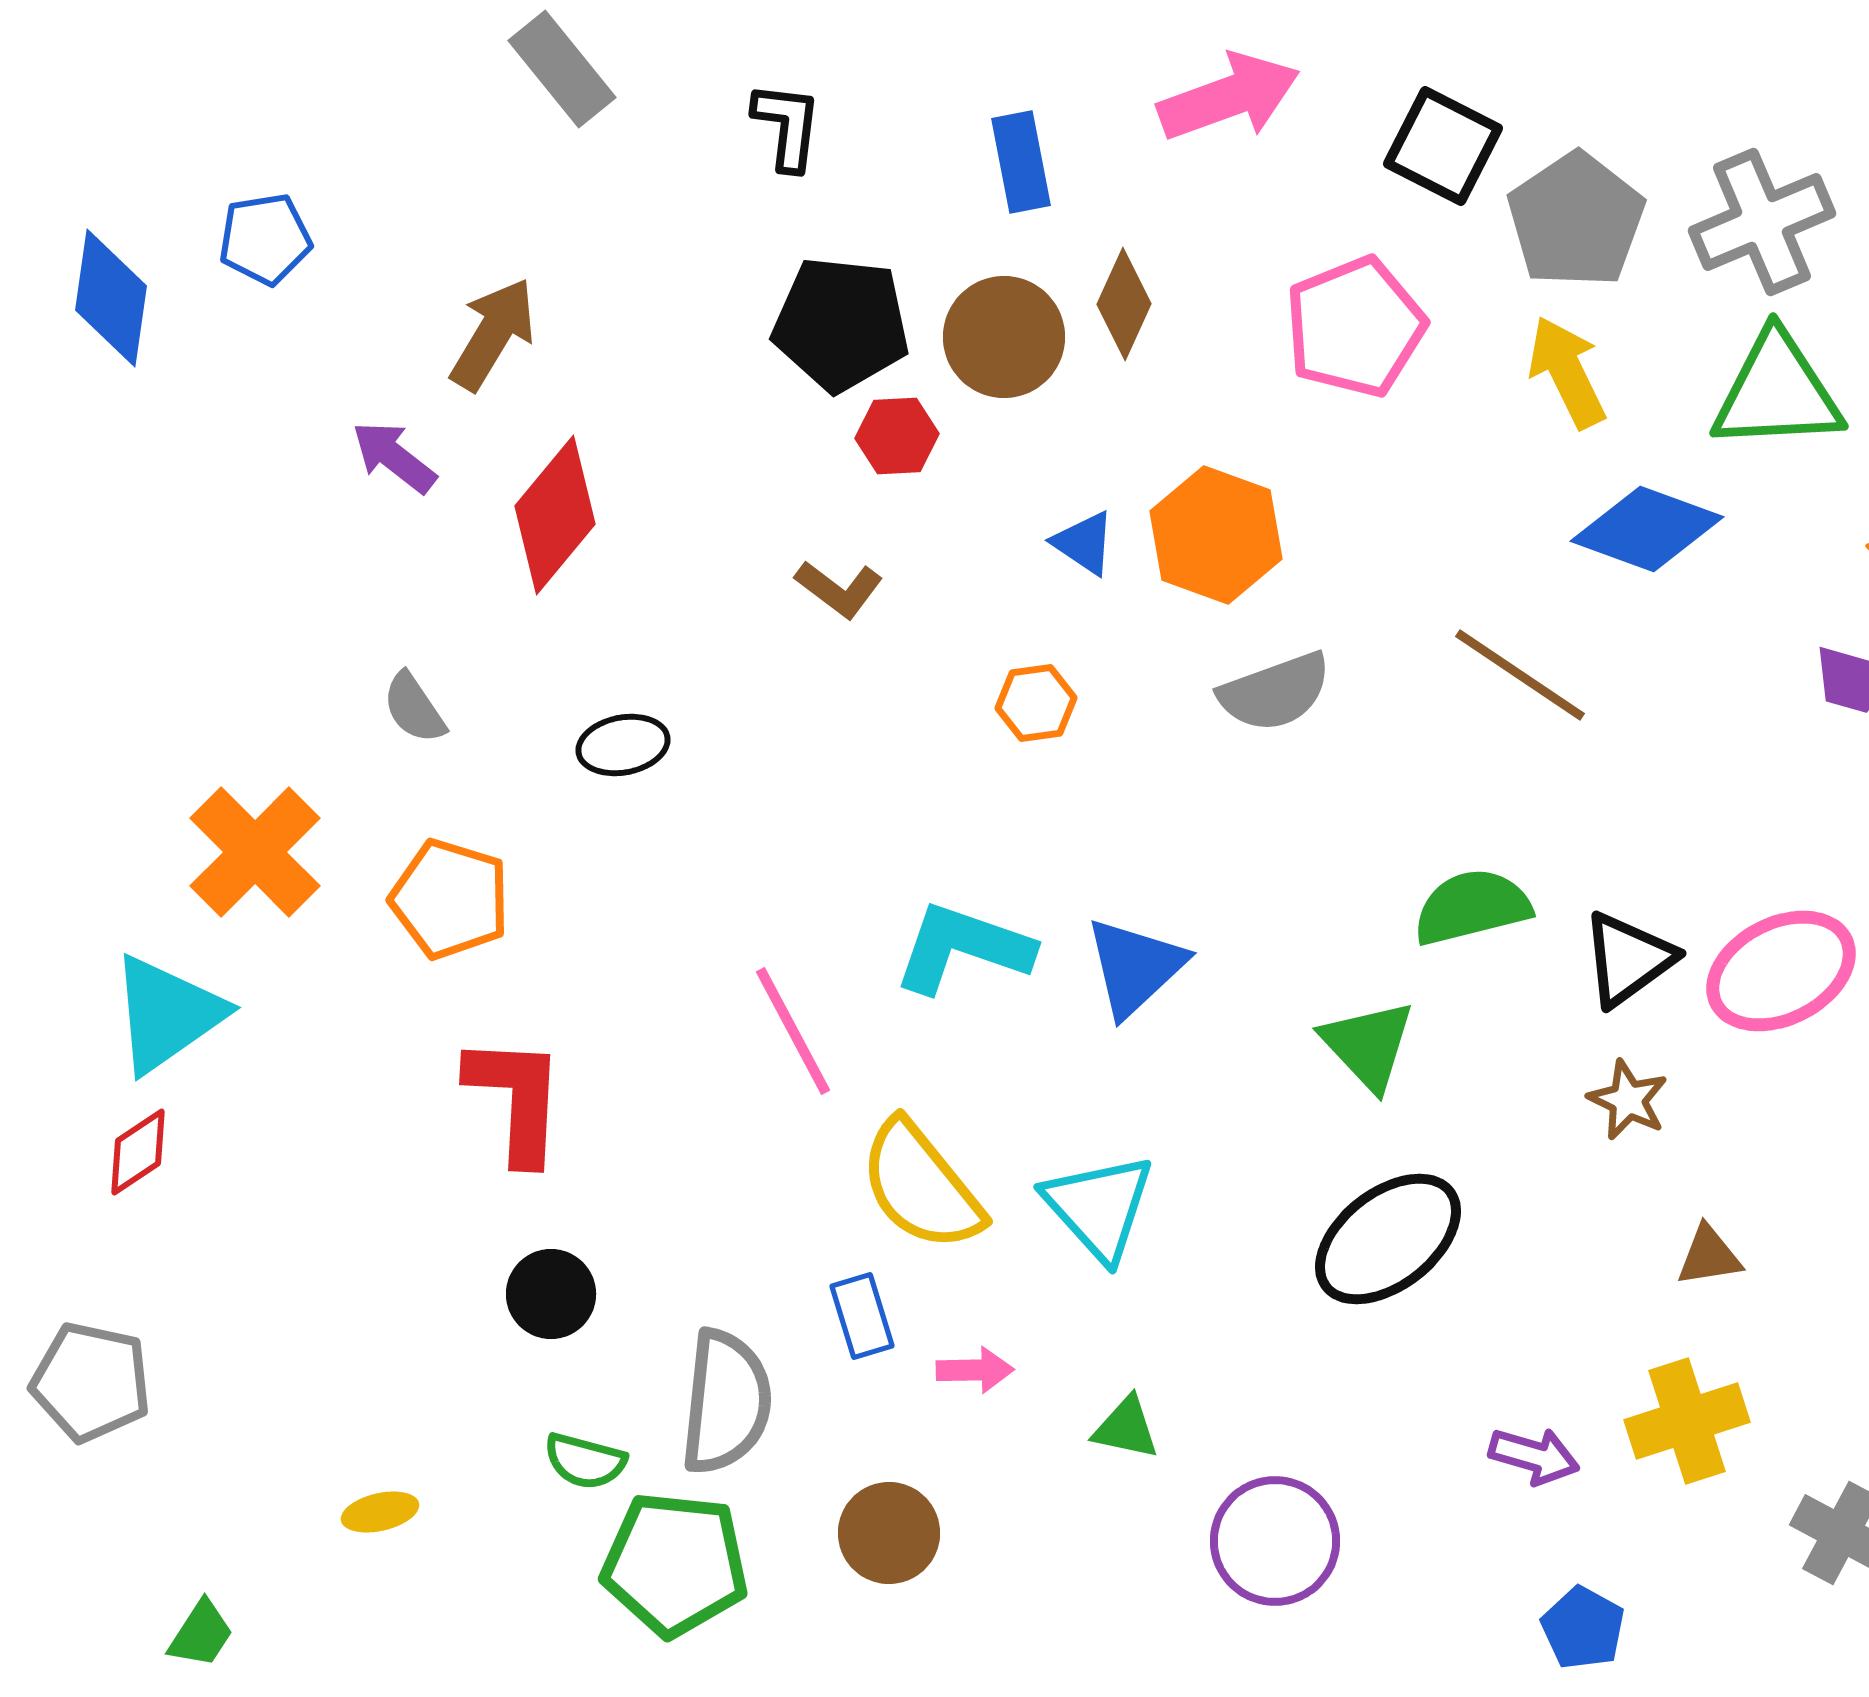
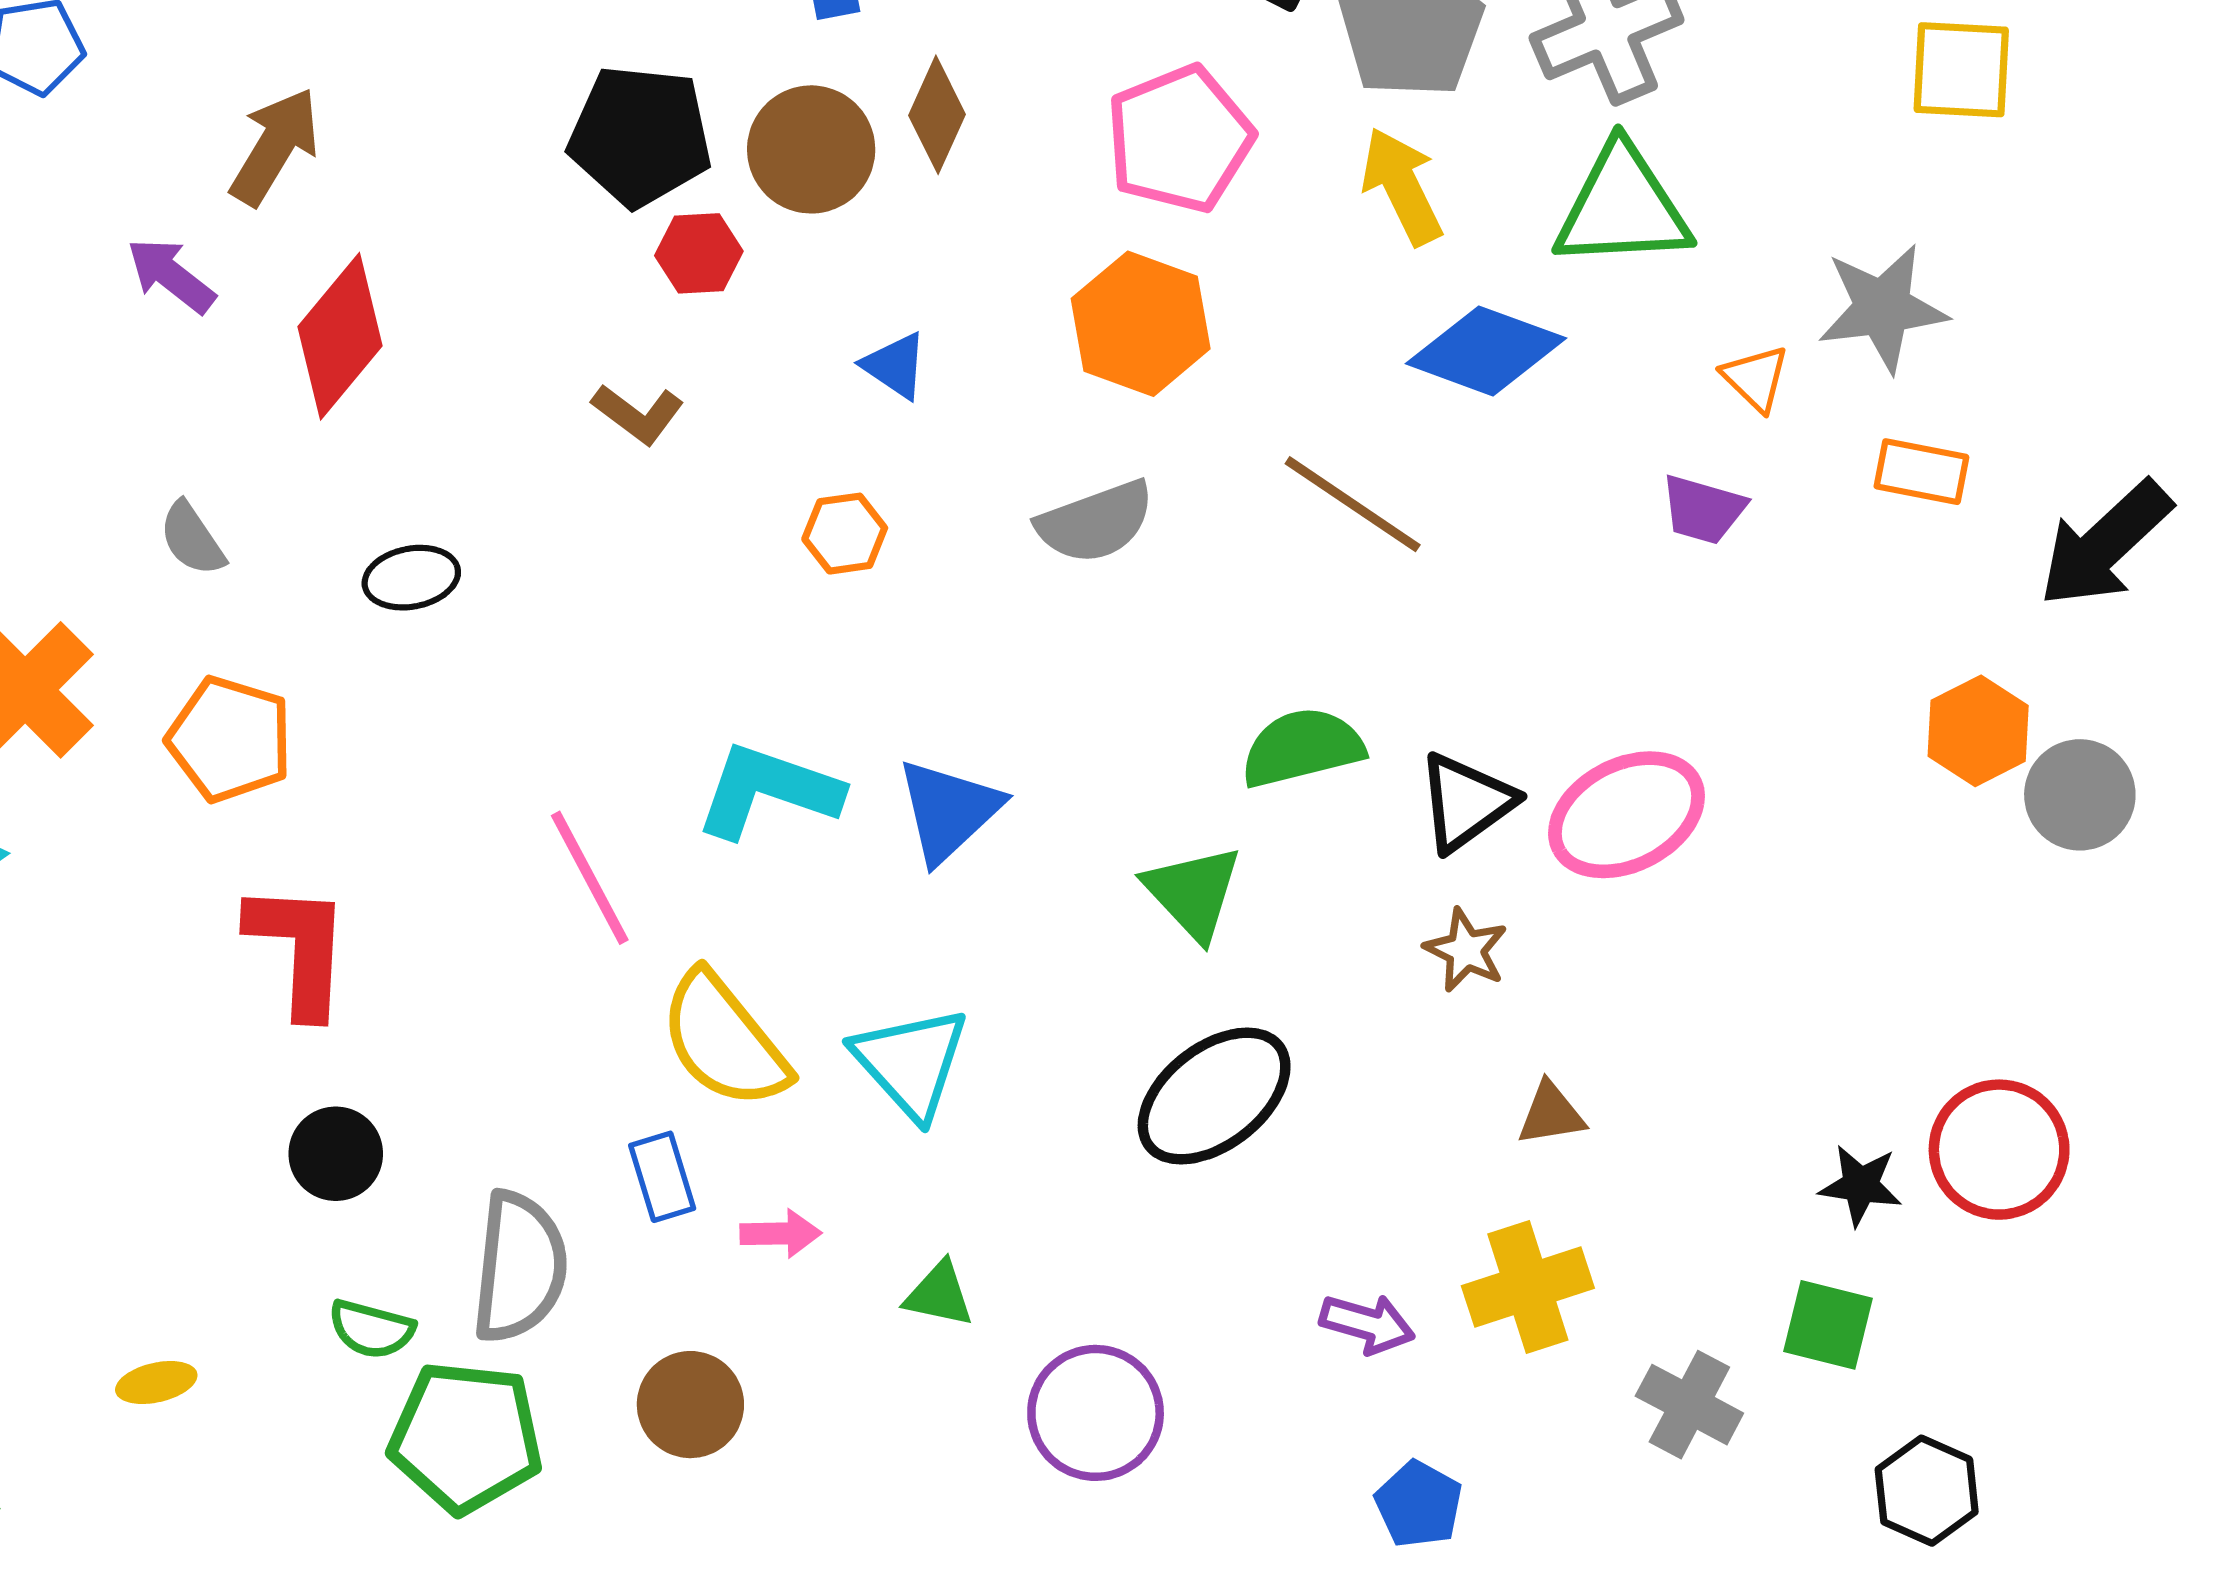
orange hexagon: (1216, 535) -> (1141, 324), moved

